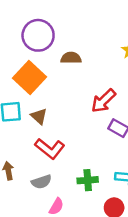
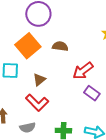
brown semicircle: (71, 58) -> (60, 46), moved
brown triangle: (39, 116) -> (39, 80), moved, turned 32

